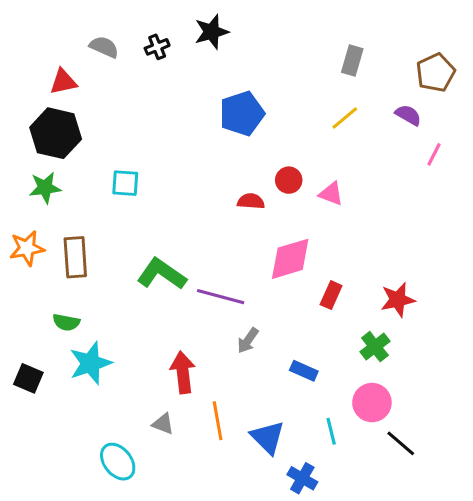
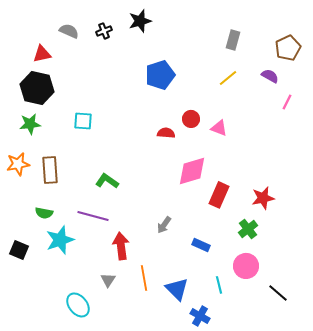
green L-shape: (162, 274) -> (107, 181), size x0.7
red rectangle: (331, 295) -> (219, 195), size x1.4
purple line: (221, 297) -> (93, 216), moved
gray triangle: (163, 424) -> (108, 280), turned 42
black line: (401, 443) -> (278, 293), moved

